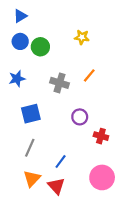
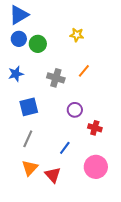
blue triangle: (20, 16) -> (19, 15), size x1.5
blue line: (61, 162) -> (65, 148), moved

